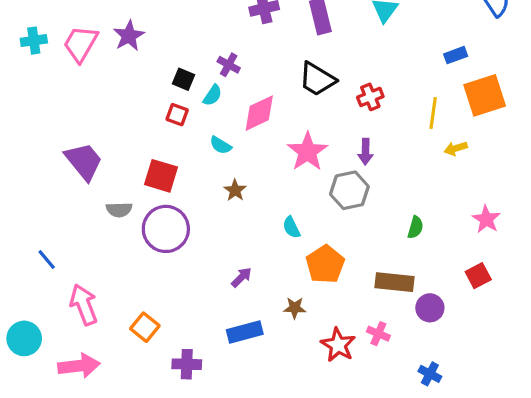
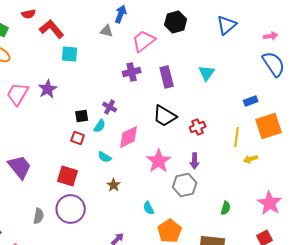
black square: (184, 79) -> (82, 116), turned -32
gray semicircle: (119, 210) -> (39, 216), moved, turned -77
pink star: (486, 219) -> (270, 203), size x1.4

